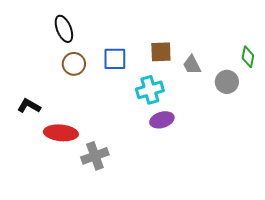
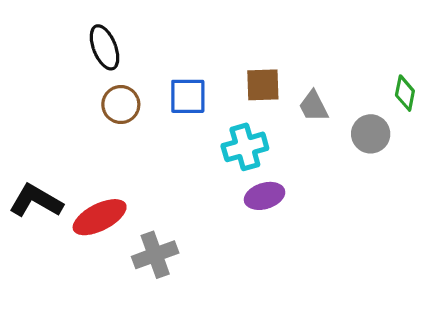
black L-shape: (29, 106) -> (36, 201), moved, size x1.4
red ellipse: (61, 133) -> (100, 217), turned -32

